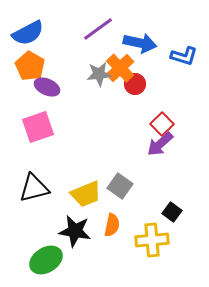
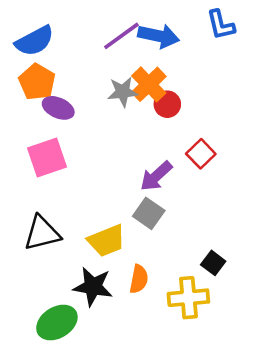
blue arrow: (140, 43) -> (159, 36), moved
blue L-shape: (184, 56) -> (221, 25), moved, turned 60
purple arrow: (160, 144) -> (156, 176), moved
gray square: (120, 186) -> (149, 213), moved

